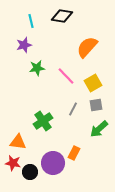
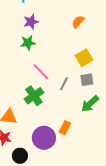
purple star: (24, 45) -> (31, 22), moved
orange semicircle: (87, 47) -> (78, 22), size x0.6
pink line: (66, 76) -> (41, 72), moved
black circle: (30, 172) -> (20, 156), moved

